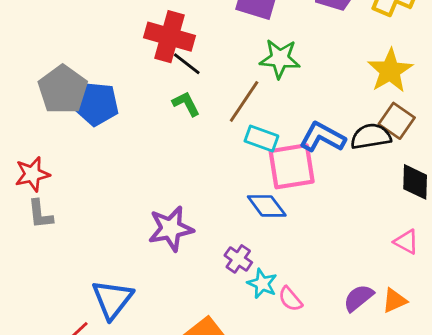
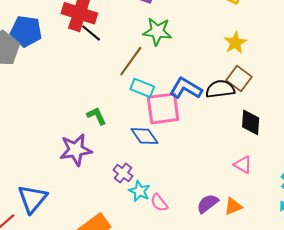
yellow star: (390, 71) -> (235, 43), size x0.7
blue pentagon: (96, 104) -> (26, 31), moved
green L-shape: (186, 104) -> (97, 116), moved

